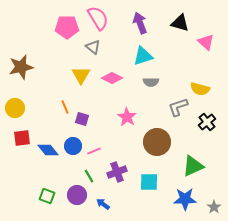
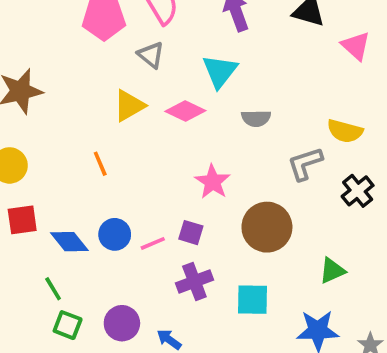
cyan triangle: (143, 56) -> (220, 71), moved, turned -35
yellow triangle: (81, 75) -> (129, 106), turned 30
purple square: (82, 119) -> (191, 233), moved
green triangle: (193, 166) -> (332, 271), size x0.7
green line: (89, 176) -> (53, 289), moved

